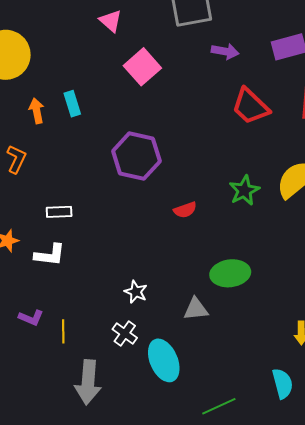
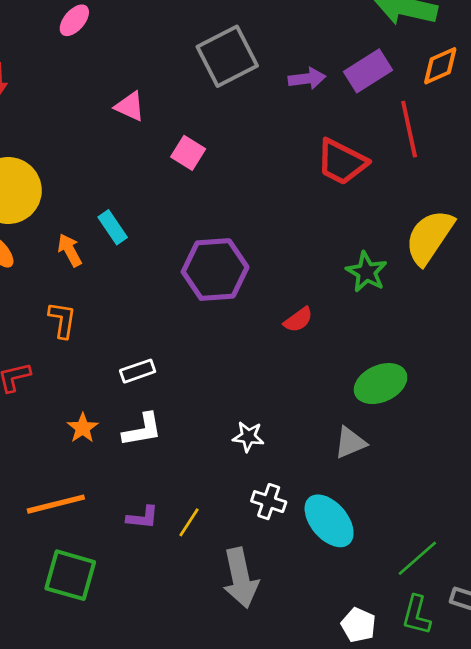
purple arrow: (225, 51) -> (307, 79), moved
pink square: (142, 67) -> (188, 153), size x0.7
white star: (136, 292) -> (248, 437), moved
yellow line: (63, 331) -> (189, 522), turned 50

